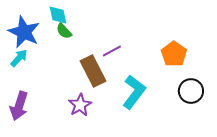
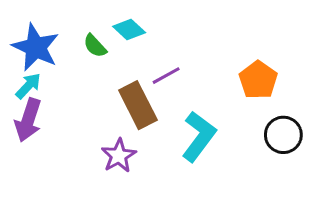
cyan diamond: (58, 15) -> (129, 30), moved, turned -35
purple arrow: (19, 106) -> (28, 120), moved

